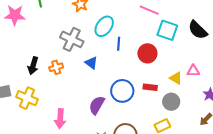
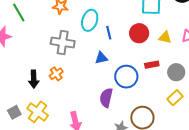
blue triangle: (91, 63) -> (101, 58), moved, turned -32
yellow triangle: (176, 78) -> (165, 37), moved
yellow cross: (27, 98) -> (38, 112), turned 30

